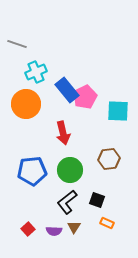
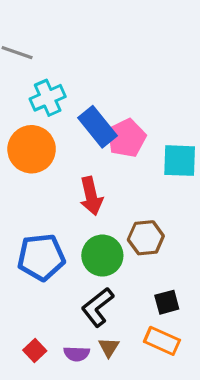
brown hexagon: (109, 159) -> (146, 238), moved
black square: (97, 200) -> (167, 302), moved, turned -35
orange rectangle: (107, 223) -> (162, 341), size x1.5

